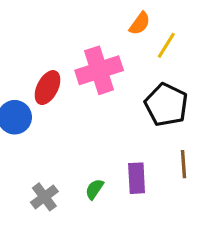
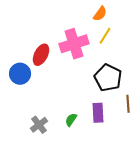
yellow line: (166, 45) -> (105, 36), moved
black pentagon: (166, 105) -> (108, 78), moved

